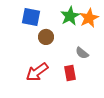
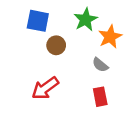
orange star: (89, 18) -> (110, 37), moved
red rectangle: (70, 73) -> (100, 97), moved

